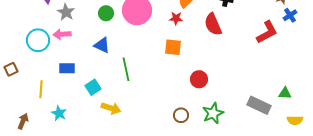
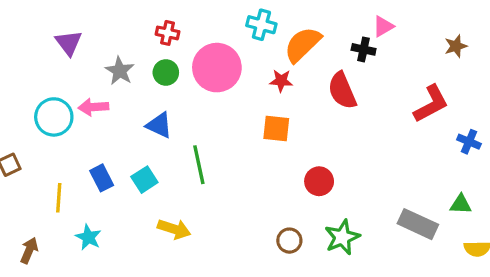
gray star: (66, 12) -> (120, 71), moved
blue cross: (290, 15) -> (469, 142), moved, turned -32
blue rectangle: (67, 68) -> (102, 178), moved, turned 63
cyan square: (93, 87) -> (144, 180), moved

